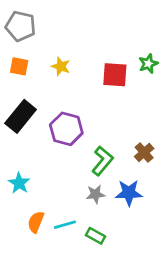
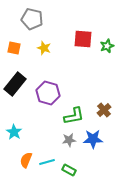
gray pentagon: (21, 26) -> (32, 19), moved
red square: (115, 75) -> (83, 39), moved
green L-shape: (102, 161) -> (74, 116), turned 40

